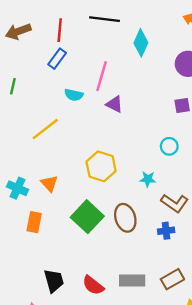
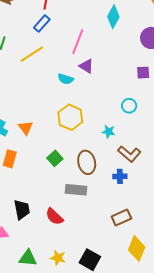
cyan semicircle: (74, 95) -> (66, 79), moved
yellow line: (45, 129) -> (32, 54), moved
green square: (87, 217) -> (55, 158), size x0.6
gray rectangle: (132, 280) -> (76, 190), moved

